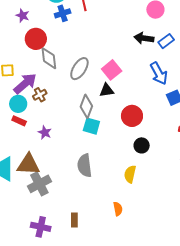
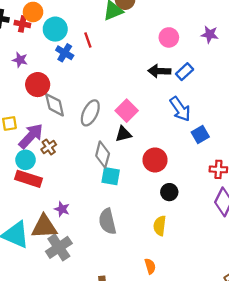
blue cross: (63, 13) -> (65, 53), turned -35
red rectangle: (19, 121) -> (29, 179), size x1.6
purple star: (45, 133) -> (62, 209), moved

